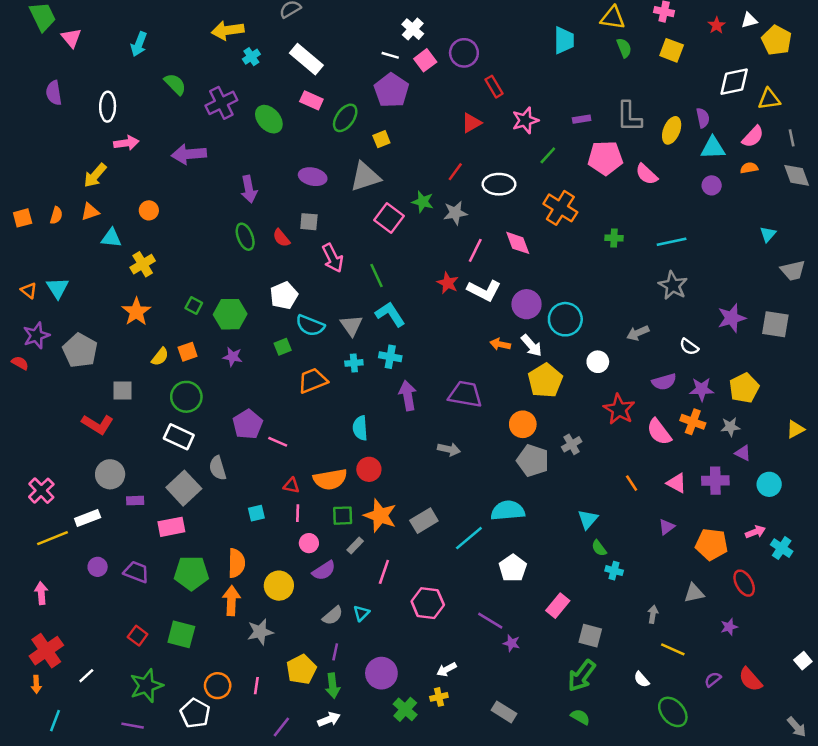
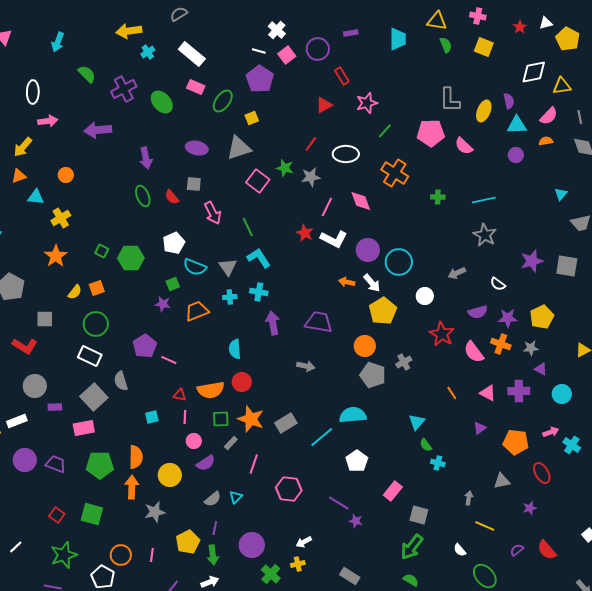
purple rectangle: (582, 119) -> (351, 33), moved
purple star: (233, 357) -> (163, 304), moved
purple circle: (98, 567) -> (25, 460), size x1.5

